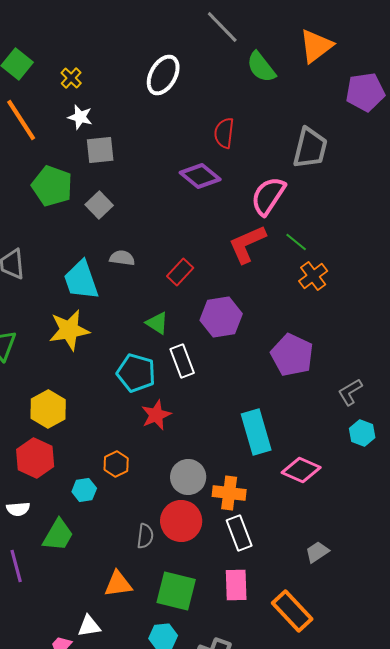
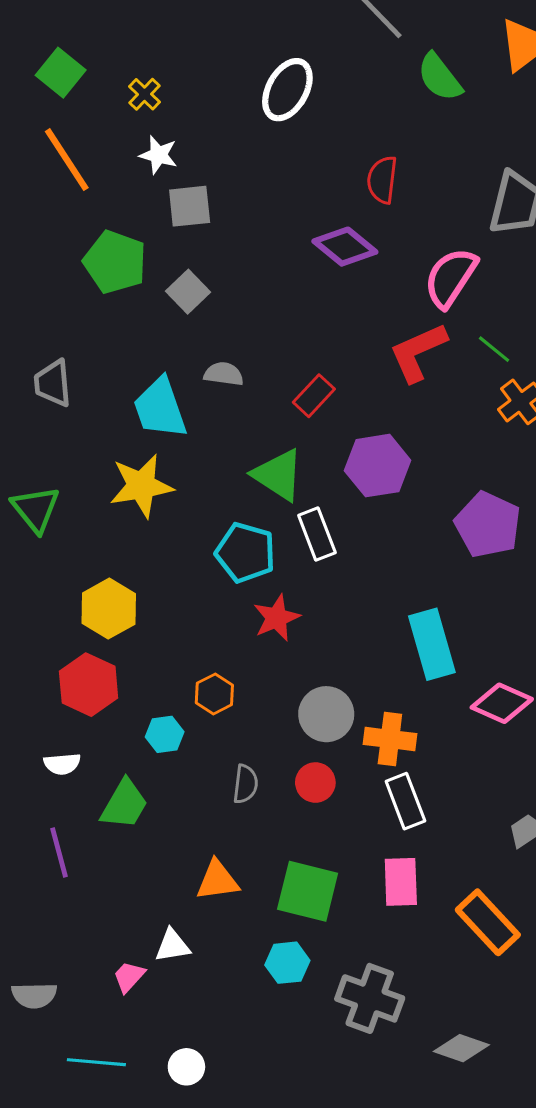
green triangle: (157, 323) -> (278, 475), size x1.5
red circle: (181, 521) -> (315, 783), size x0.6
gray semicircle: (145, 536) -> (245, 784), moved

